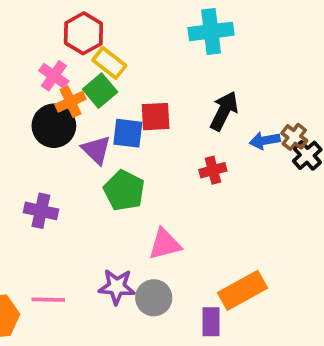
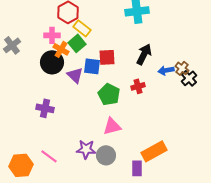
pink cross: (54, 76) -> (52, 35), turned -35
orange cross: (71, 102) -> (61, 49), turned -35
green pentagon: (124, 190) -> (109, 94), moved
pink line: (48, 300) -> (49, 156), turned 36

